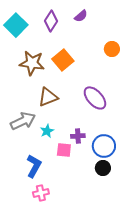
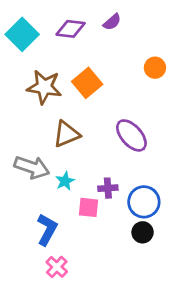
purple diamond: (51, 21) -> (71, 29), turned 65
gray arrow: (23, 121) -> (32, 167), turned 45
pink cross: (41, 193) -> (57, 267), turned -35

